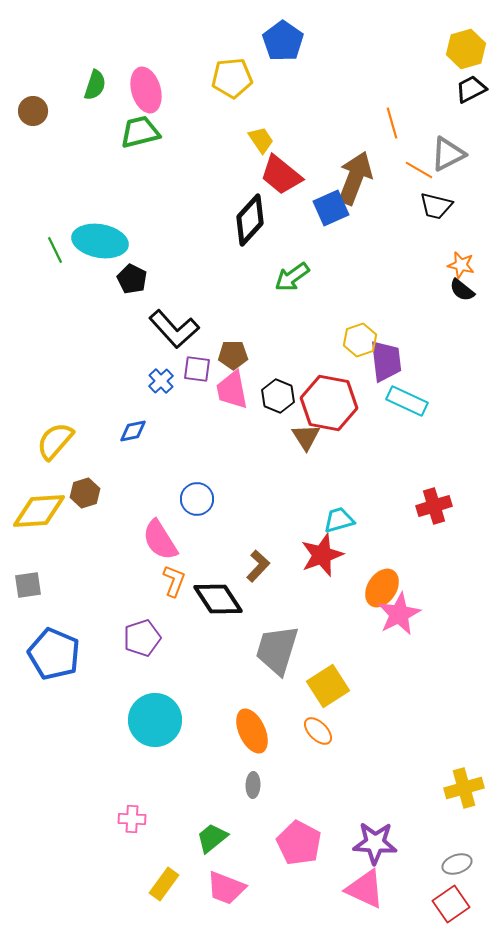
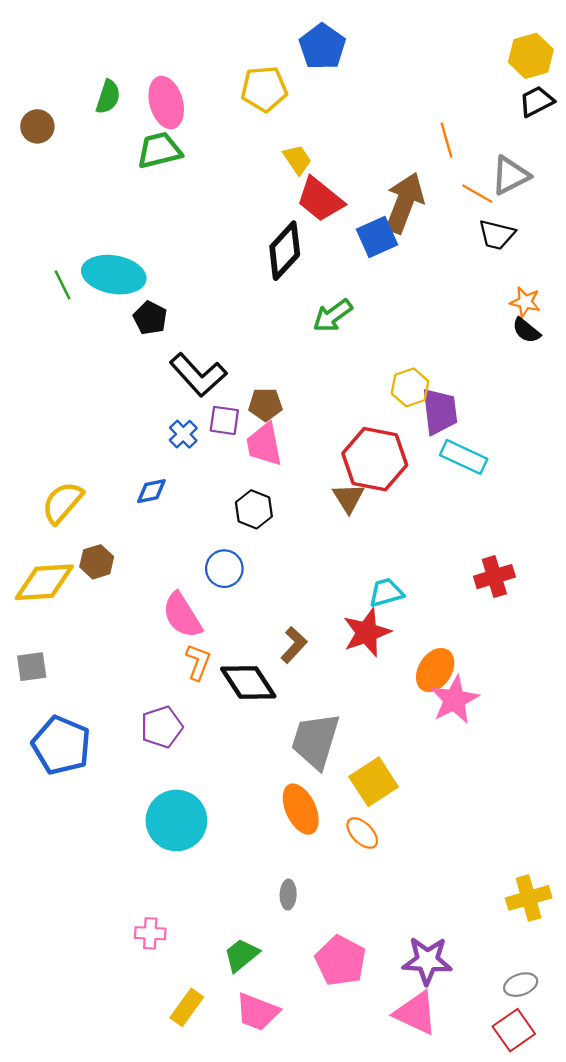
black hexagon: (278, 396) -> (254, 509), moved
orange ellipse: (252, 731) -> (301, 809), moved

